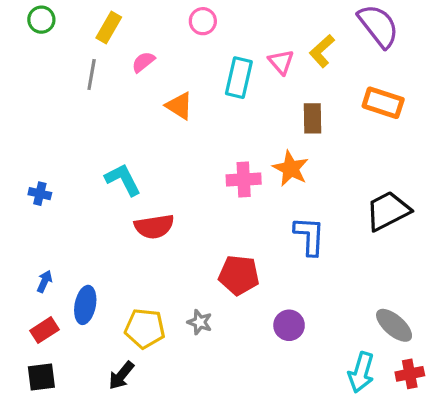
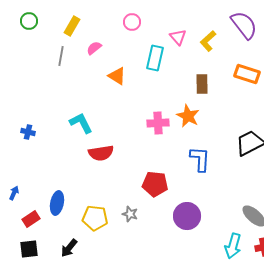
pink triangle: (281, 62) -> (178, 37), moved
blue arrow: (45, 281) -> (14, 193), moved
purple circle: (289, 325) -> (187, 216), size x1.4
black arrow: (121, 375) -> (69, 248), moved

